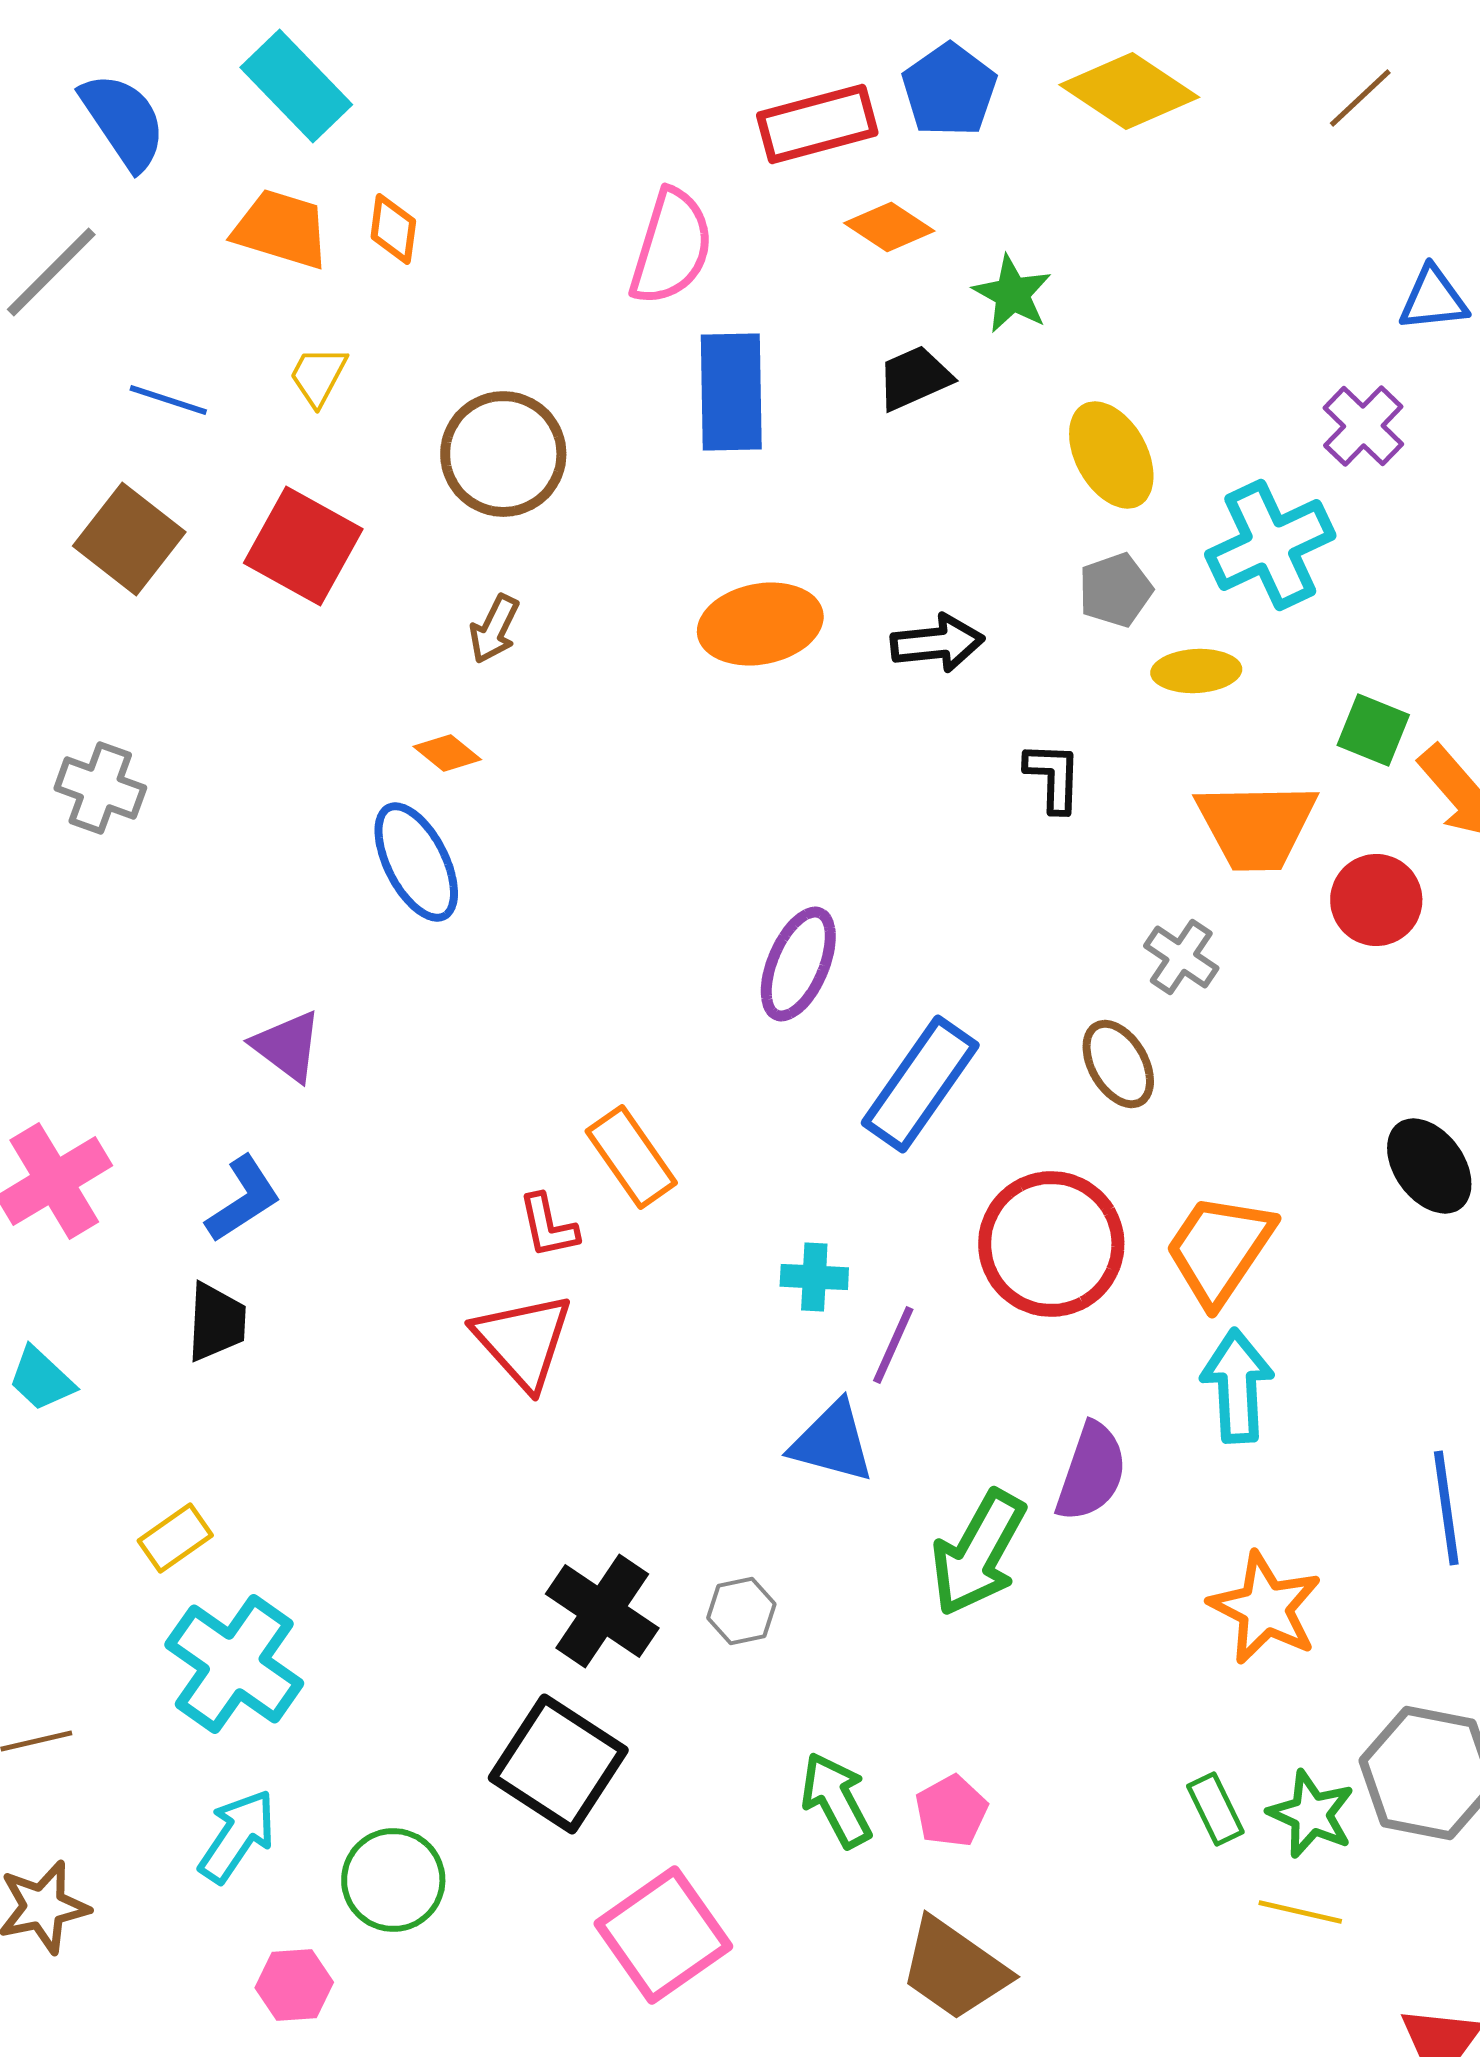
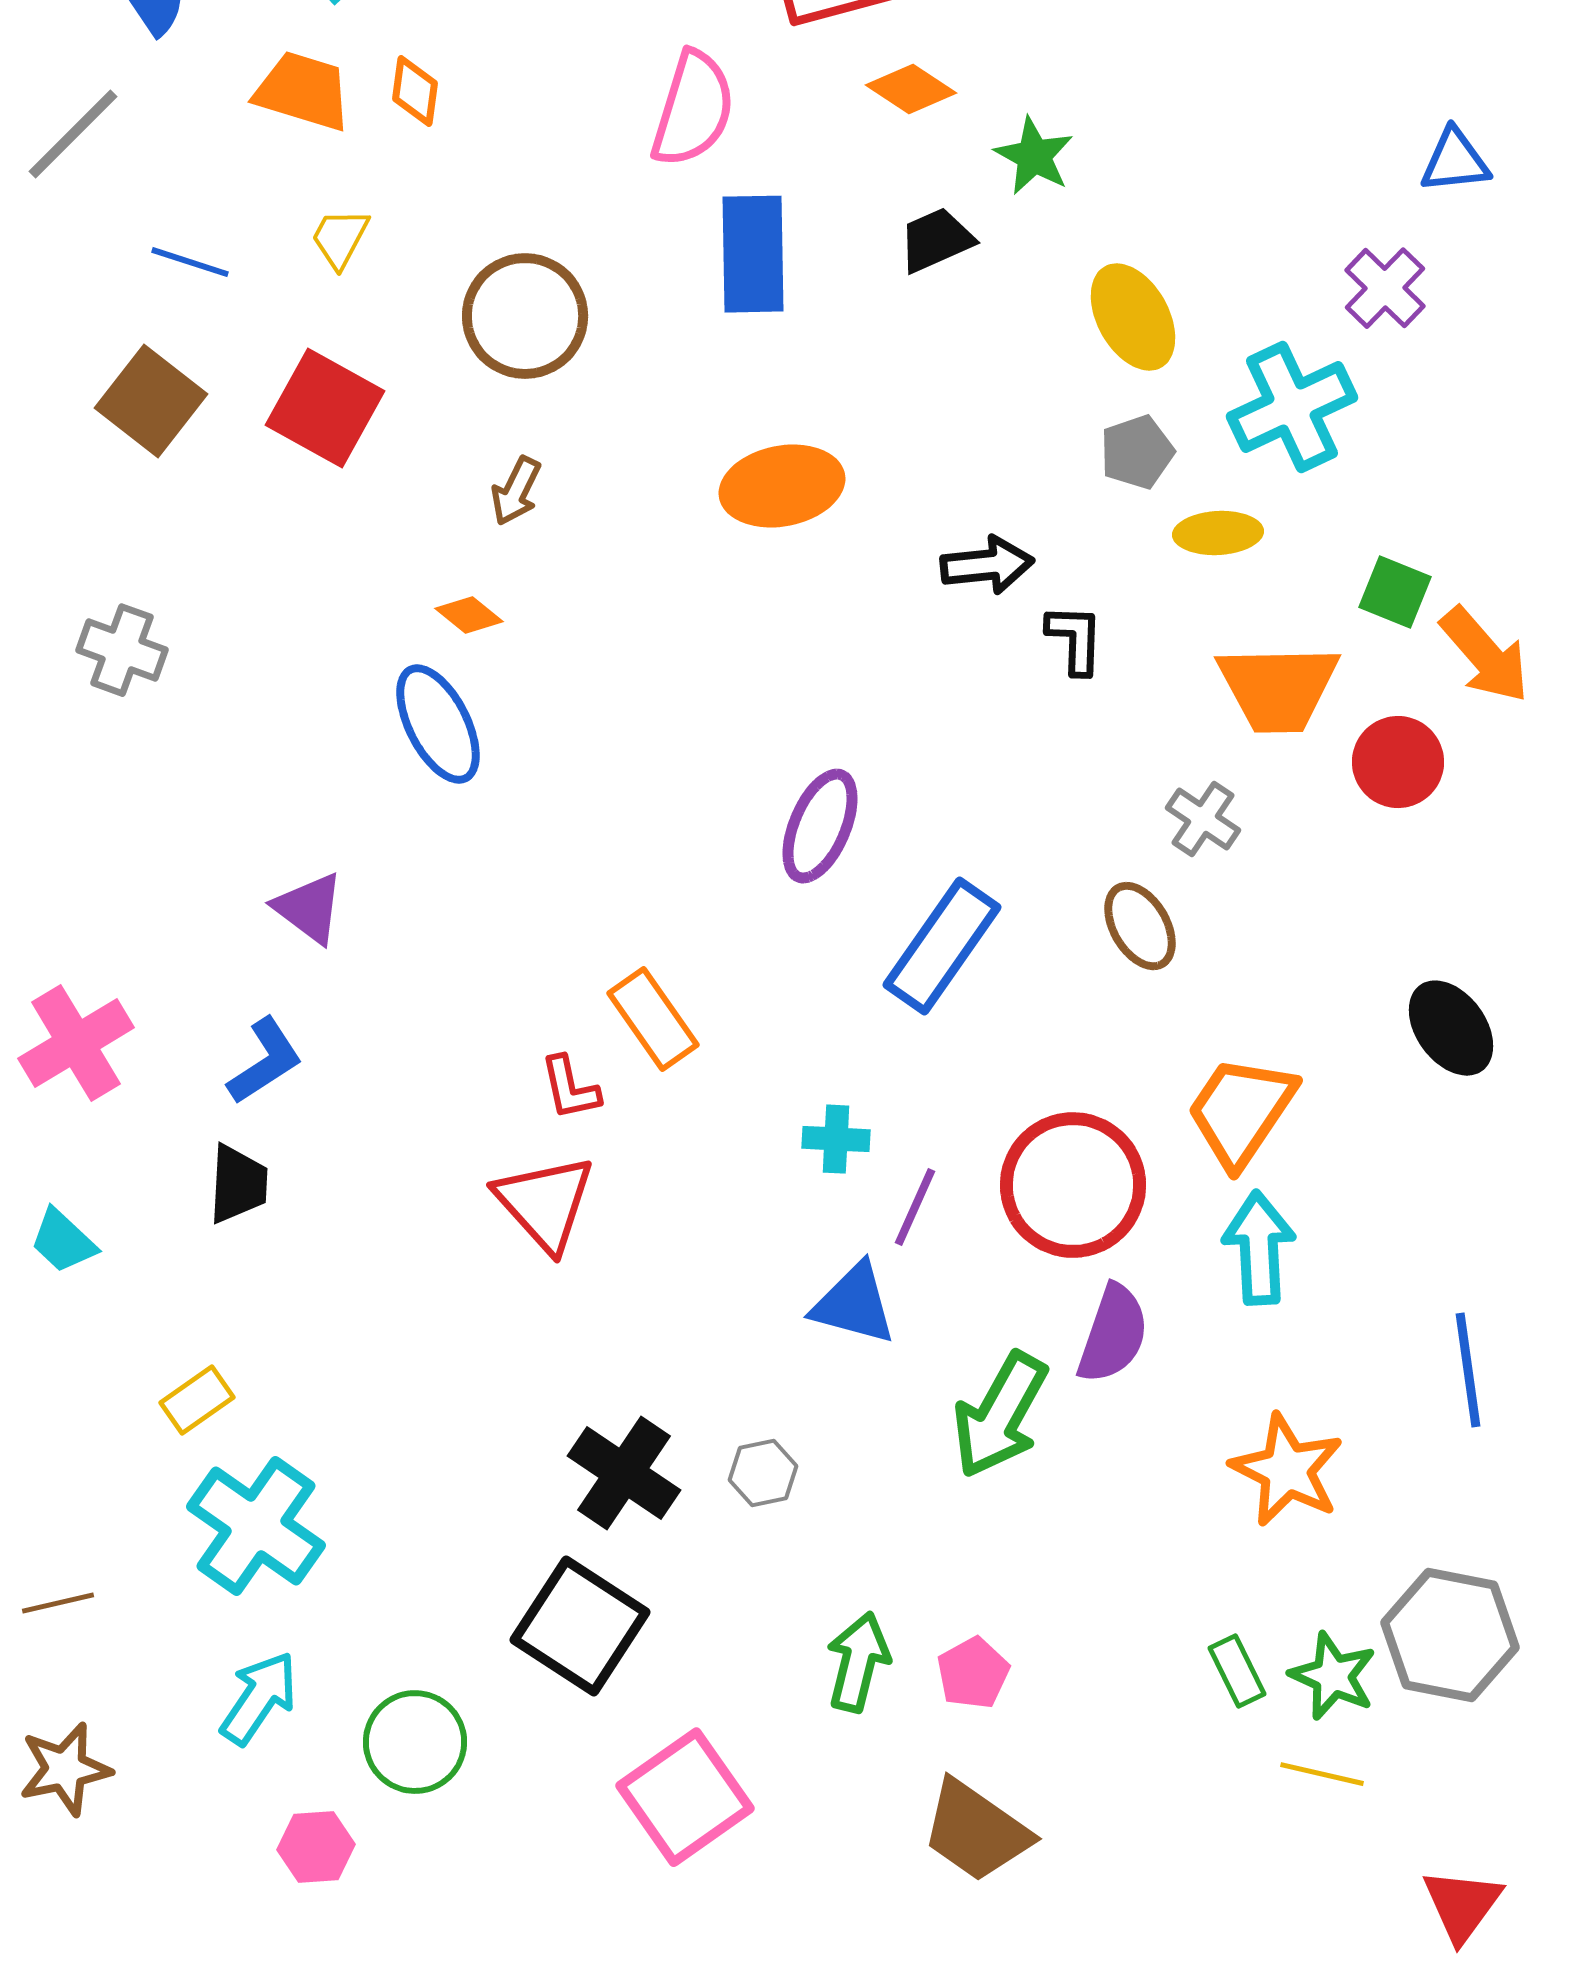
black arrow: (937, 643) -> (987, 565), moved
red circle: (1051, 1244) -> (1073, 1185), moved
green arrow: (836, 1800) -> (858, 1662), turned 42

